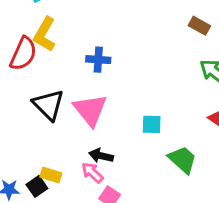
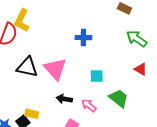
blue cross: (98, 60) -> (83, 38), moved
black triangle: (48, 105) -> (27, 67), turned -30
pink arrow: (92, 173) -> (89, 105), moved

